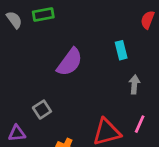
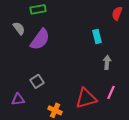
gray semicircle: (14, 20) -> (19, 28), moved
purple semicircle: (70, 62) -> (40, 39), moved

